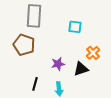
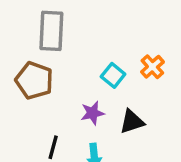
cyan square: (75, 27) -> (113, 75), moved, turned 32
orange cross: (93, 53) -> (152, 67), moved

